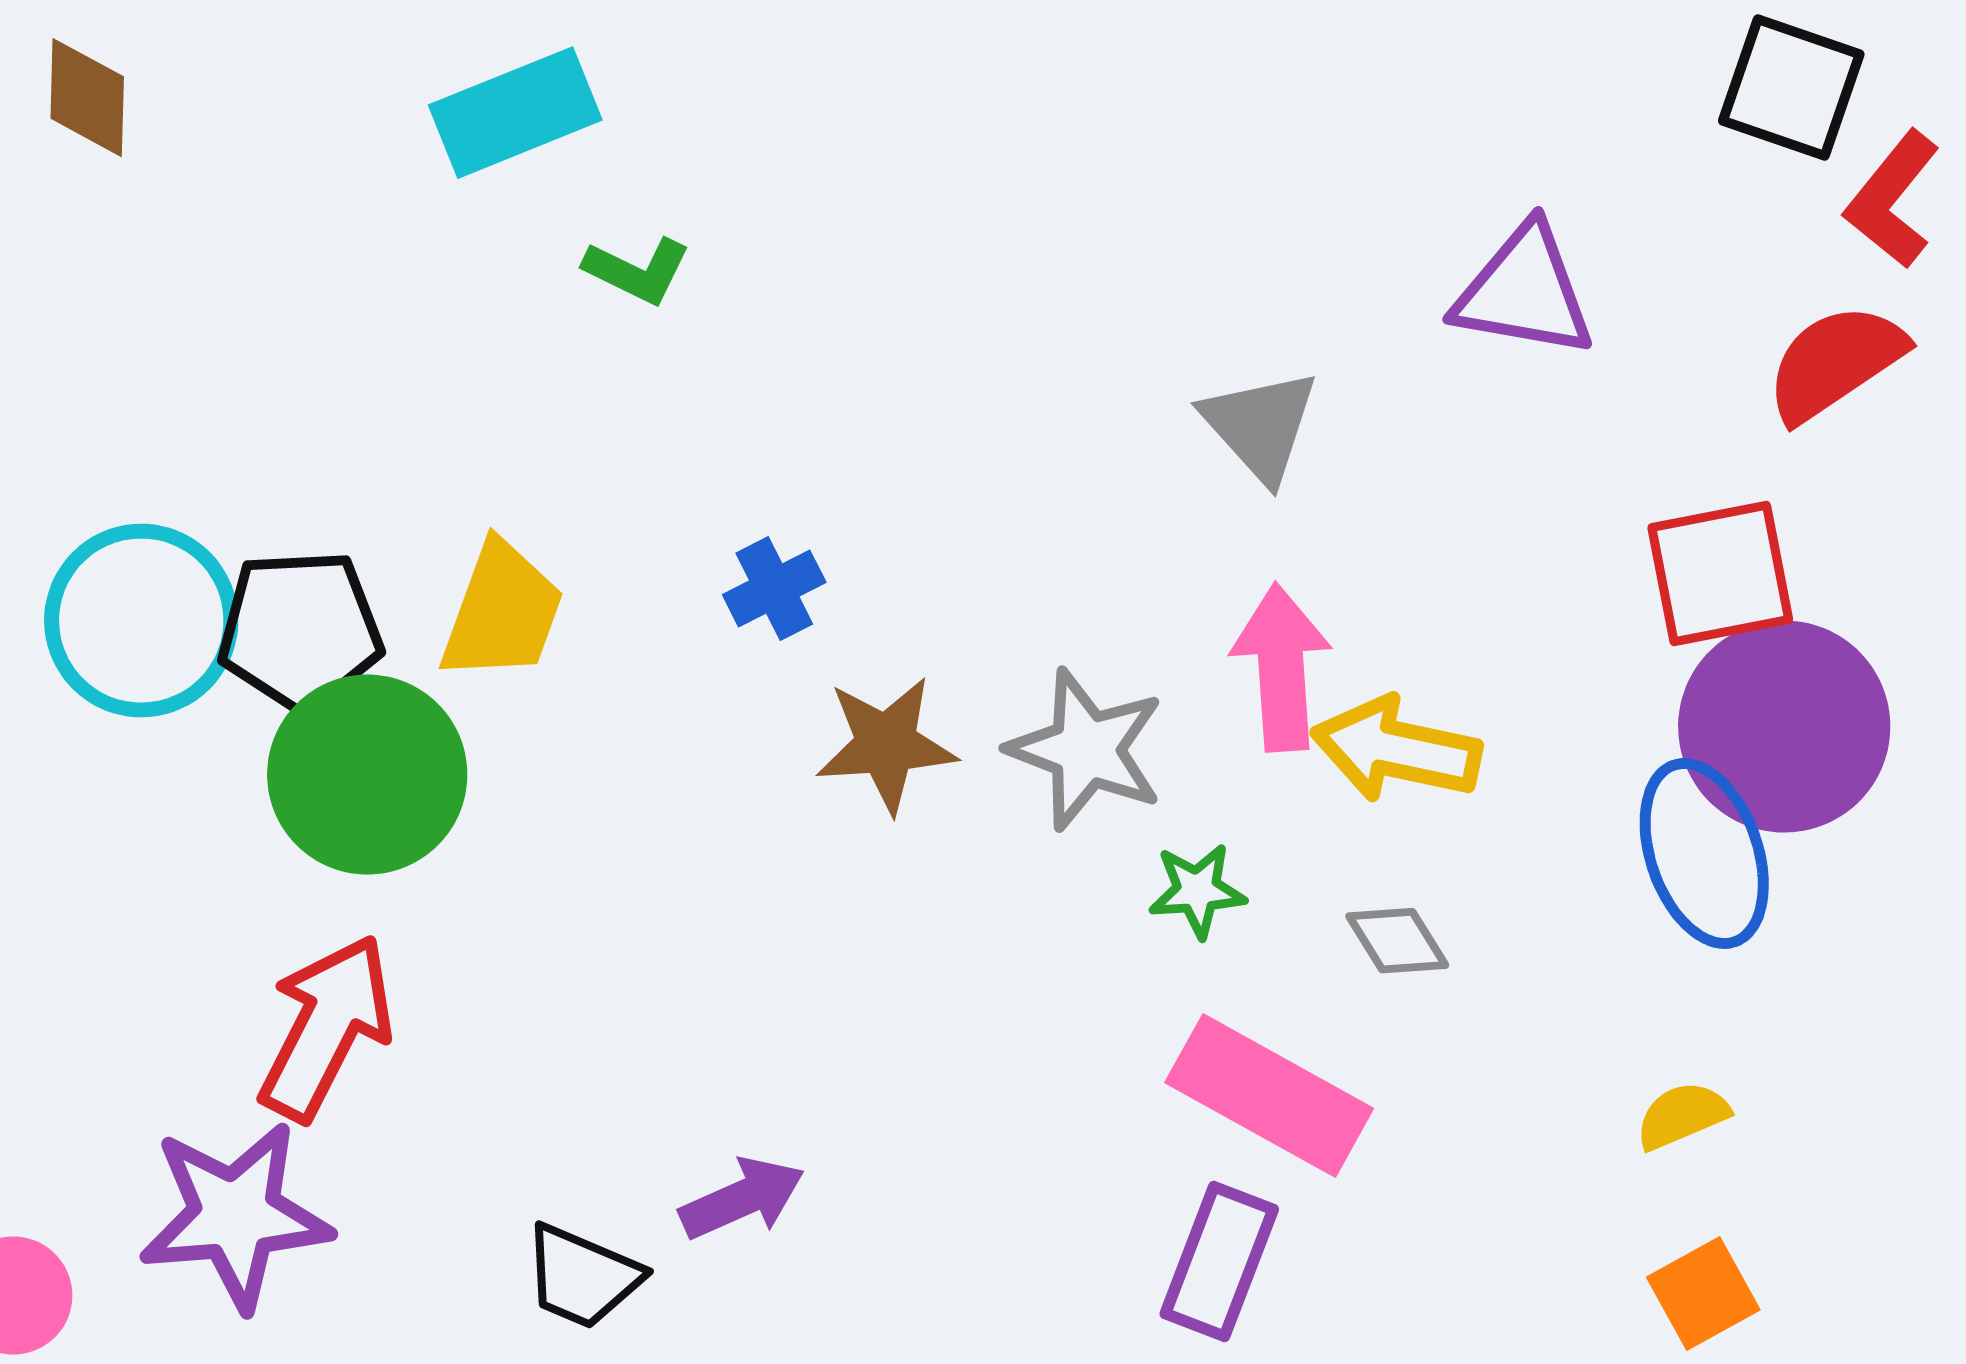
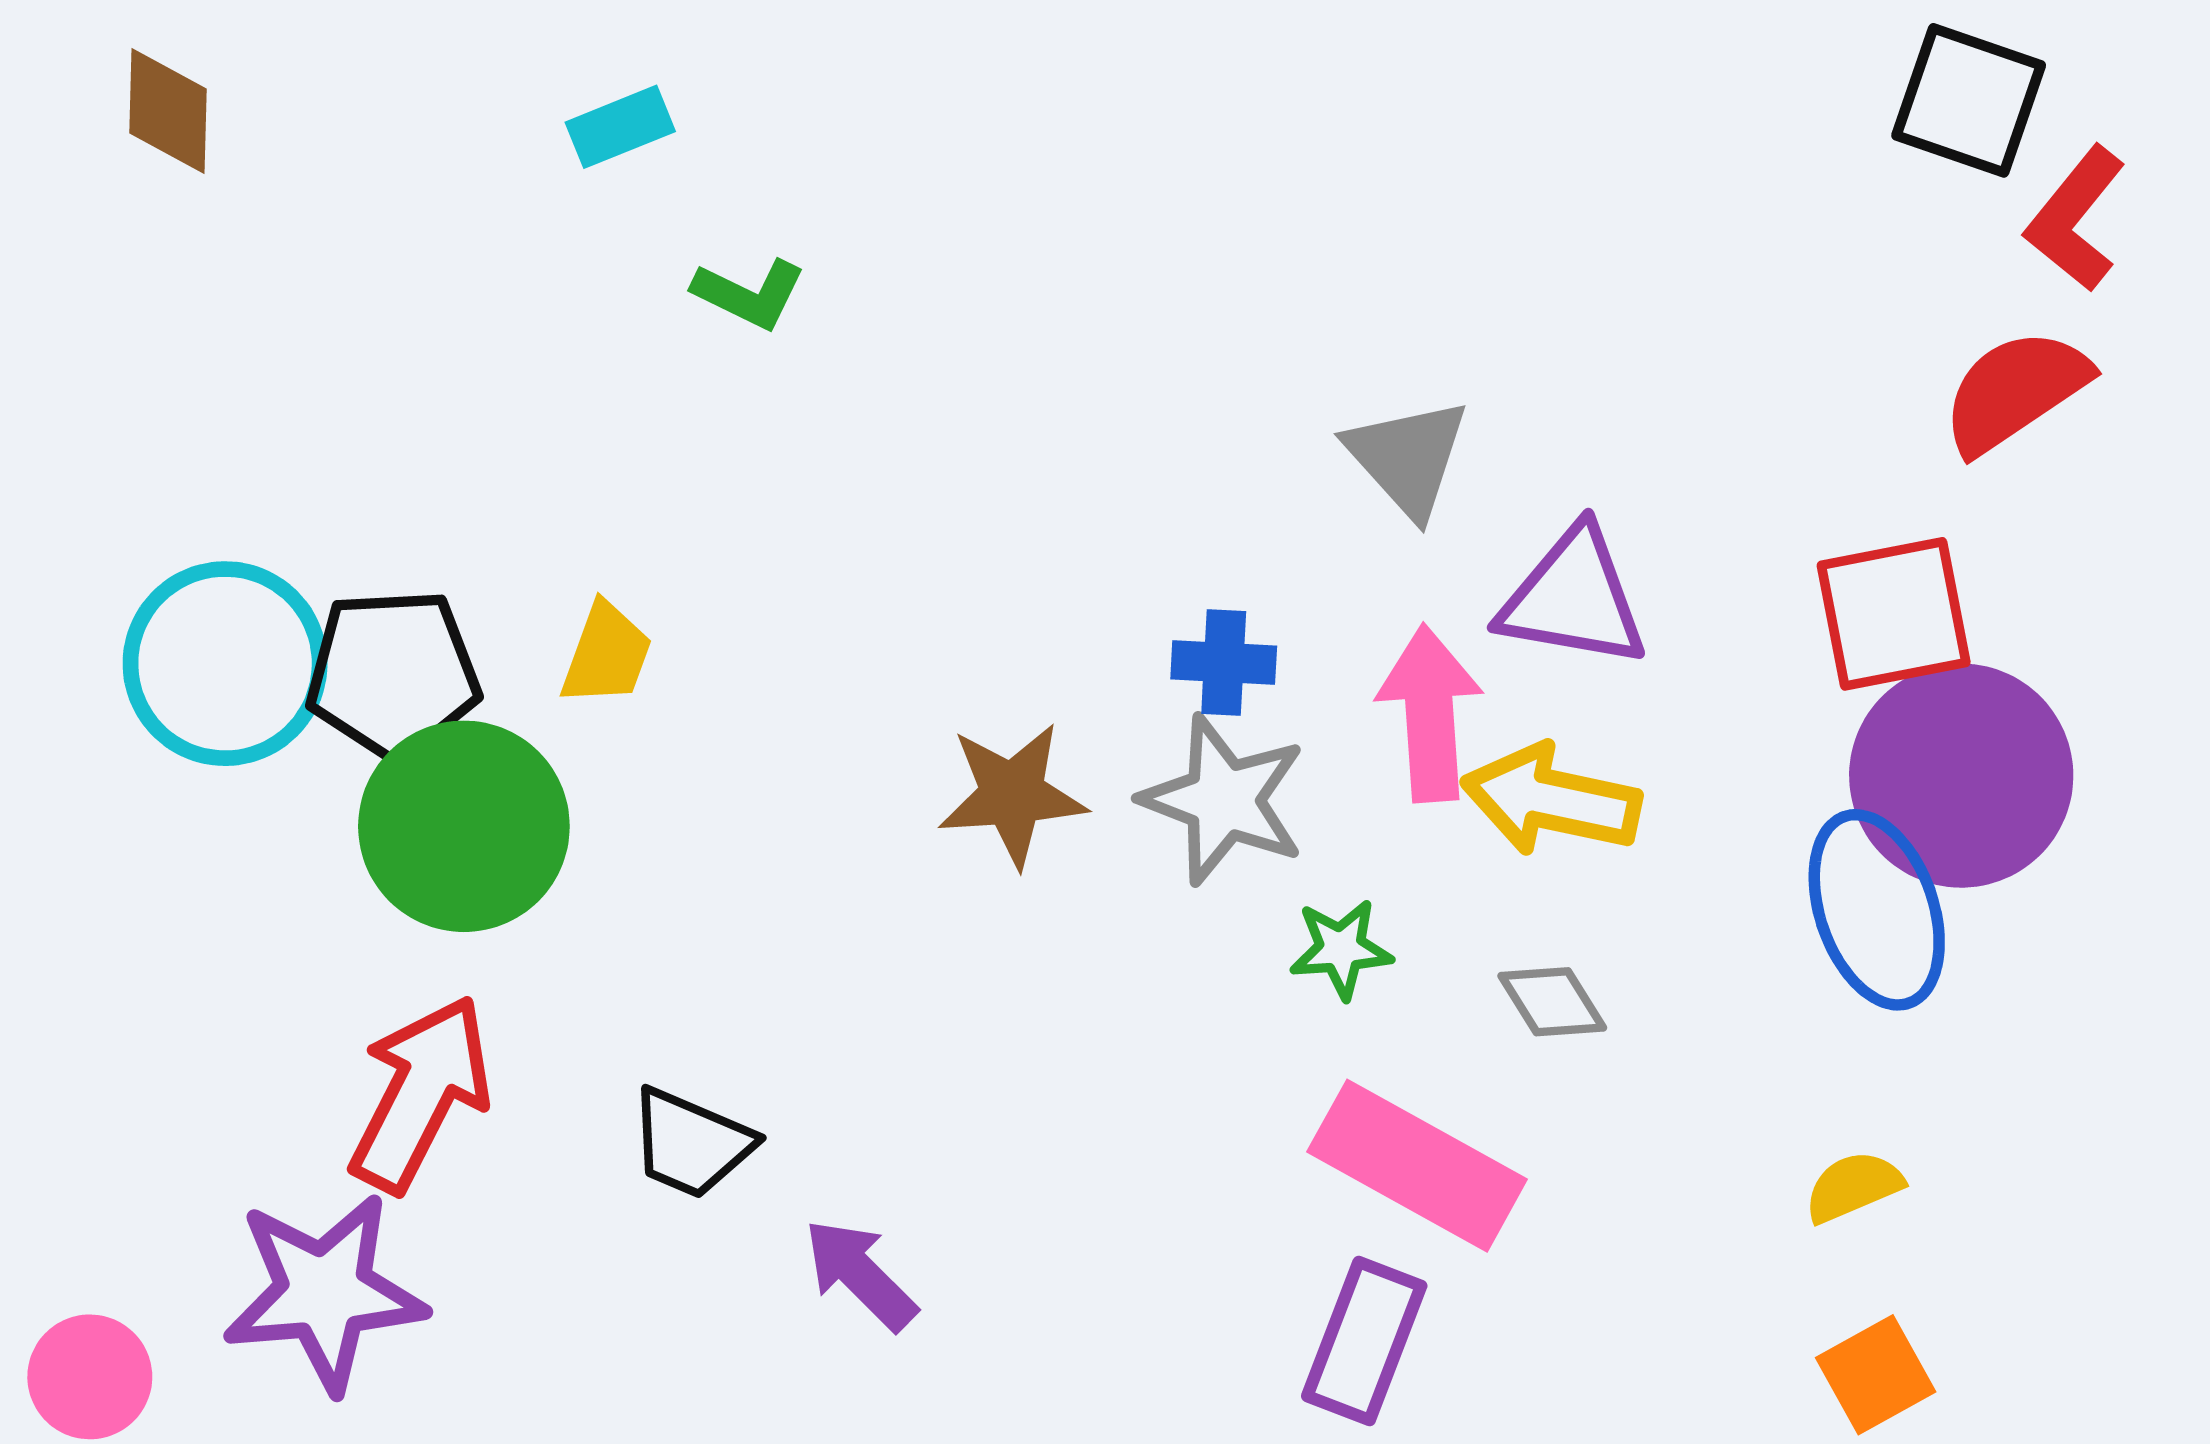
cyan rectangle: (515, 113) -> (620, 127), size x0.6
purple triangle: (1524, 292) -> (1573, 598), moved
blue cross: (774, 589) -> (1224, 663), moved, turned 30
yellow trapezoid: (502, 612) -> (607, 654), size x0.7
purple arrow: (742, 1199) -> (860, 1274), turned -111
black trapezoid: (582, 1277) -> (691, 1143), moved

